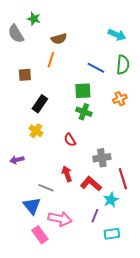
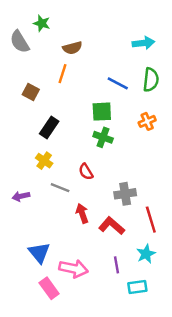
cyan arrow: (117, 35) -> (143, 43), turned -30
brown square: (25, 75) -> (31, 92), turned 32
gray line: (46, 188) -> (60, 188), moved
cyan star: (111, 200) -> (146, 254), moved
purple line: (95, 216) -> (117, 265), turned -32

